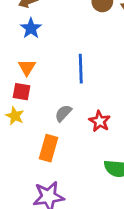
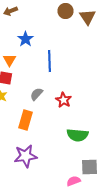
blue star: (31, 28) -> (26, 39), moved

